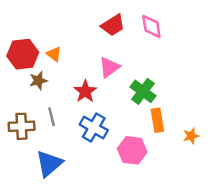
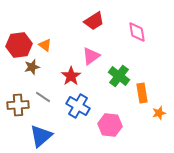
pink diamond: (151, 26) -> (137, 32), moved
gray line: (52, 117) -> (43, 97), turned -42
orange rectangle: (157, 120) -> (142, 93), moved

